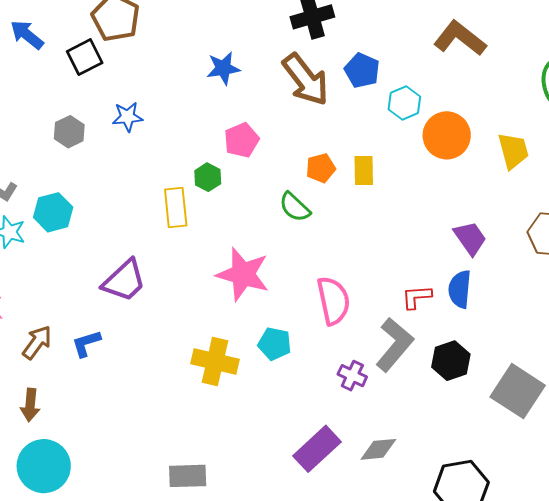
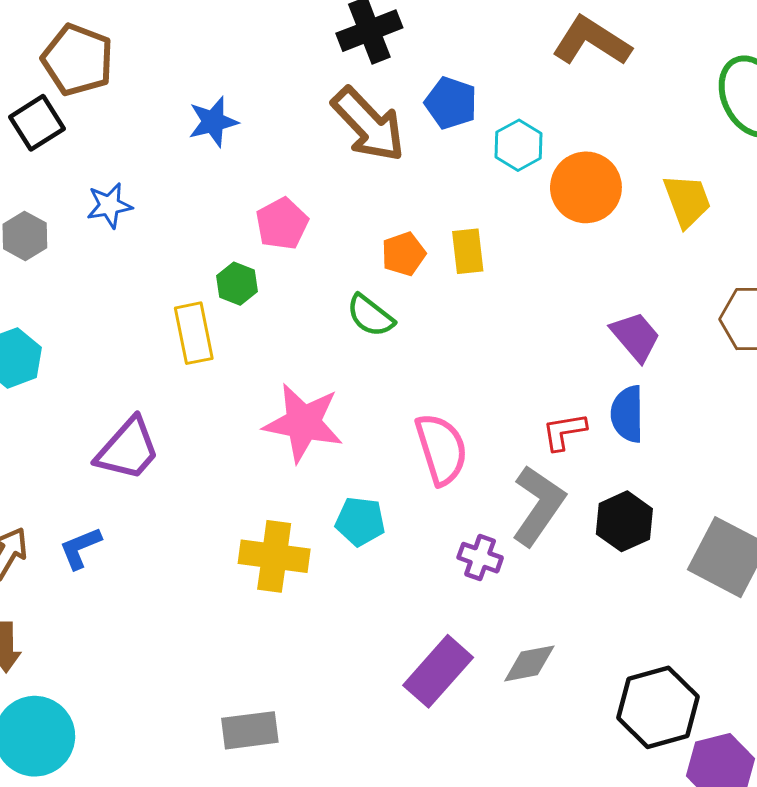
blue star: (223, 68) -> (213, 122), moved

